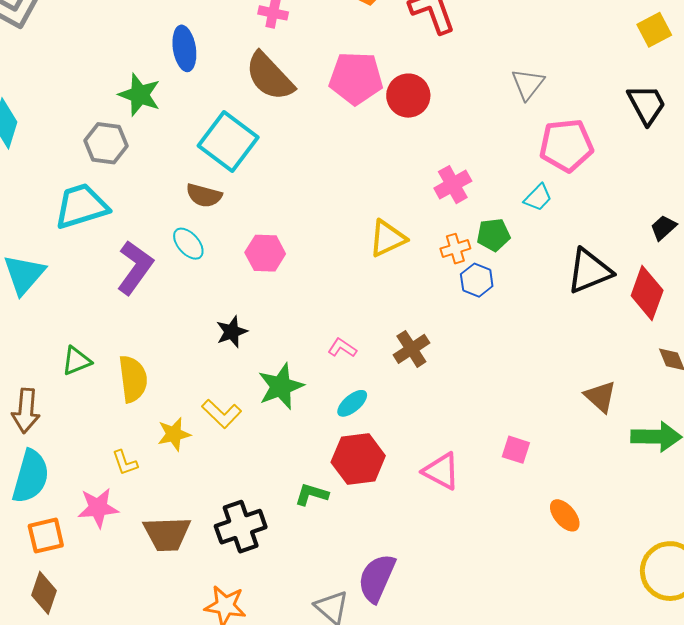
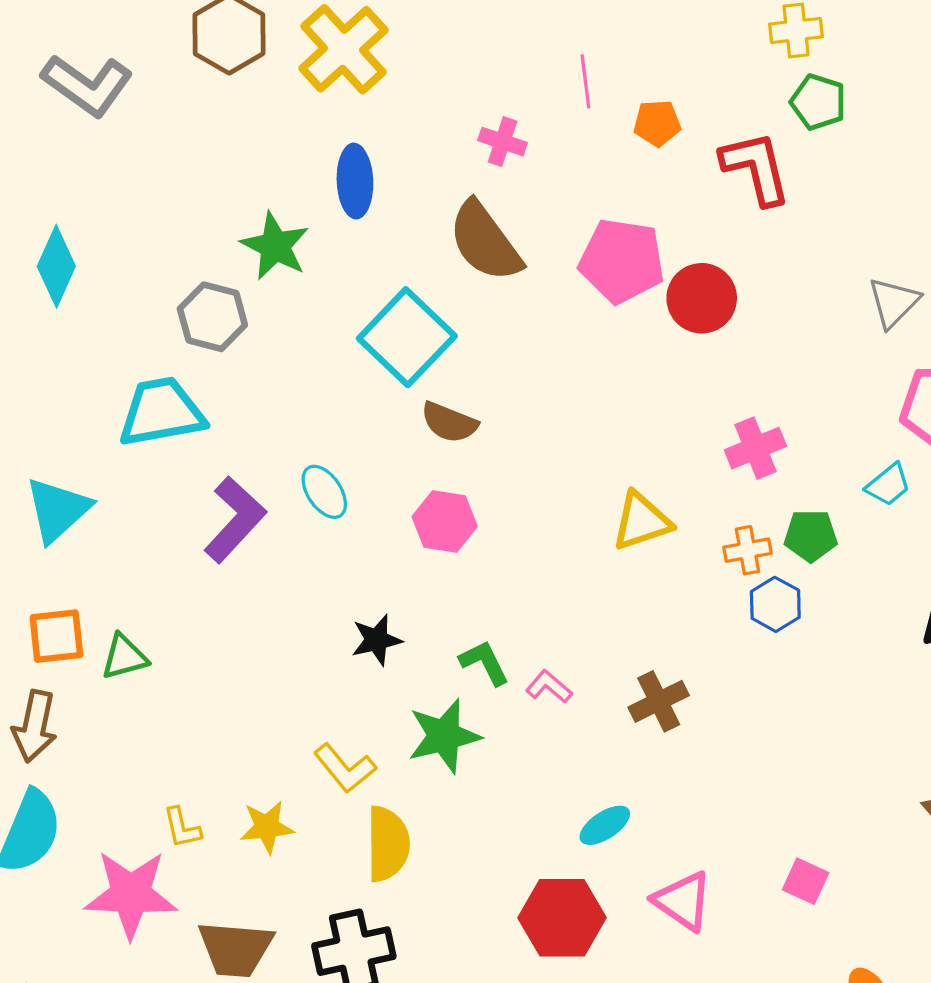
brown semicircle: (204, 195) -> (449, 422), moved
yellow semicircle: (133, 379) -> (388, 844), moved
cyan ellipse: (352, 403) -> (605, 825), moved
yellow star: (174, 434) -> (267, 827), moved
red hexagon: (358, 459) -> (562, 918), moved
green L-shape: (312, 494) -> (484, 663), moved, turned 40
pink star: (98, 508) -> (131, 894), size x1.4
orange square: (46, 536) -> (56, 636), moved

